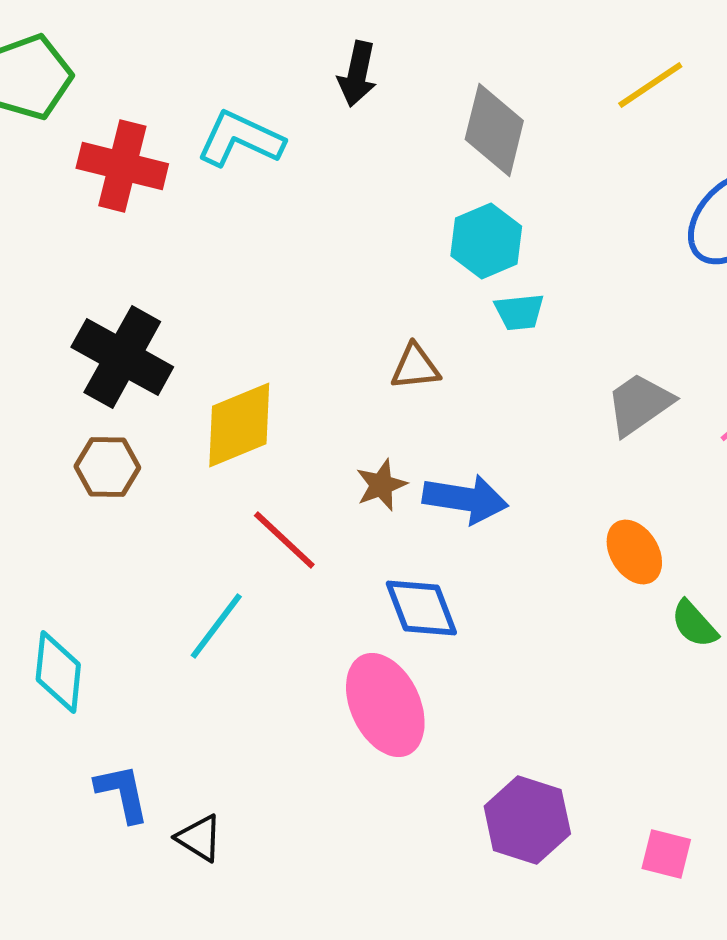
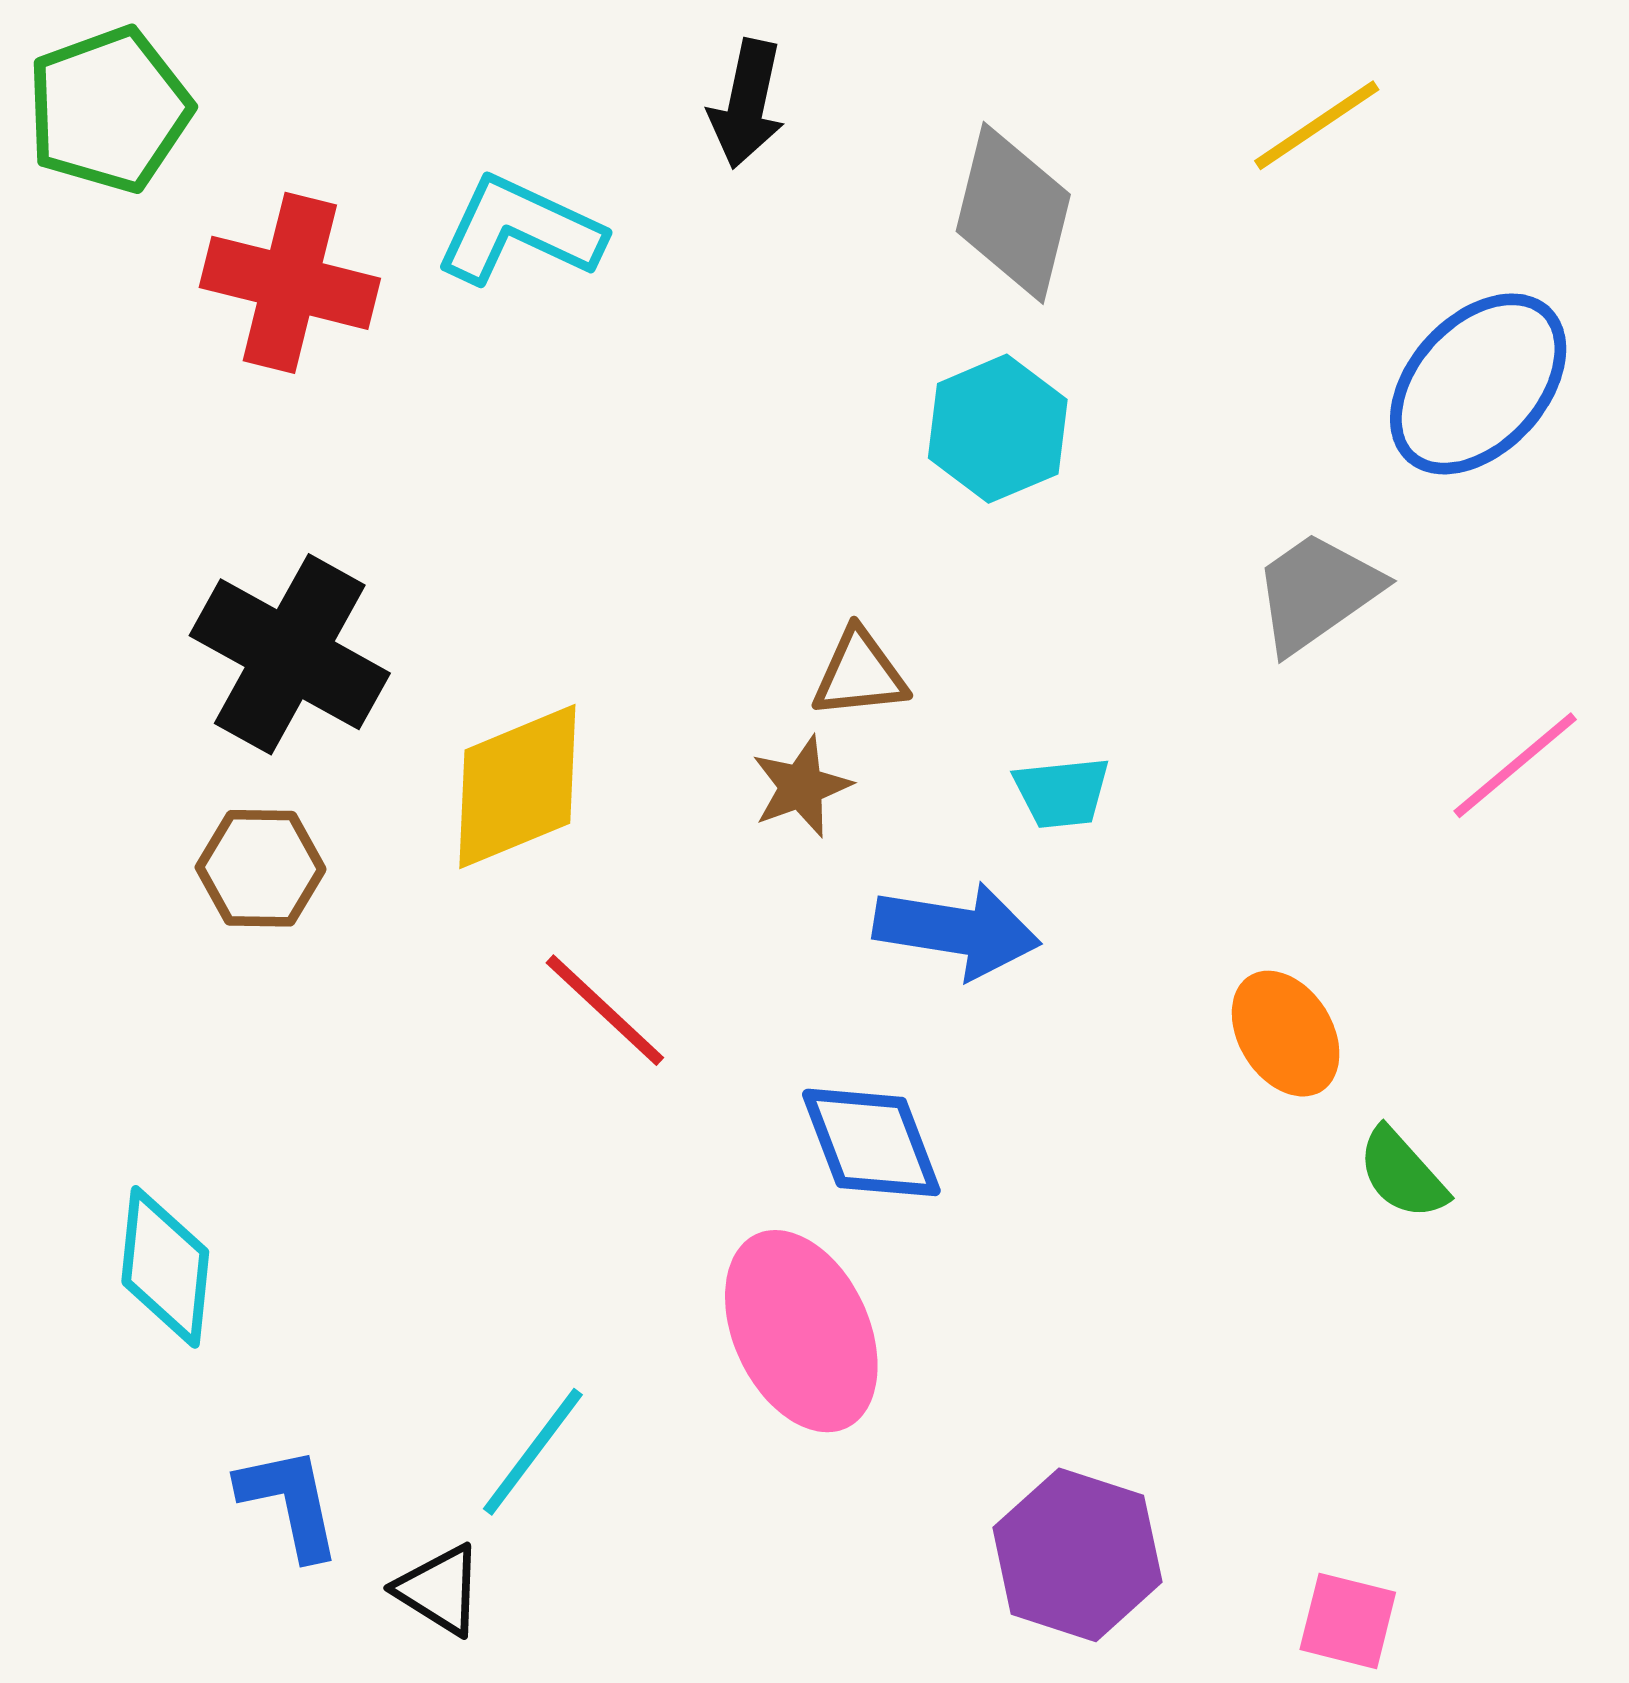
cyan trapezoid: (519, 312) -> (1062, 792), moved
gray trapezoid: (639, 404) -> (1317, 592), moved
brown star: (381, 485) -> (801, 787), moved
cyan line: (216, 626) -> (533, 1452), moved

